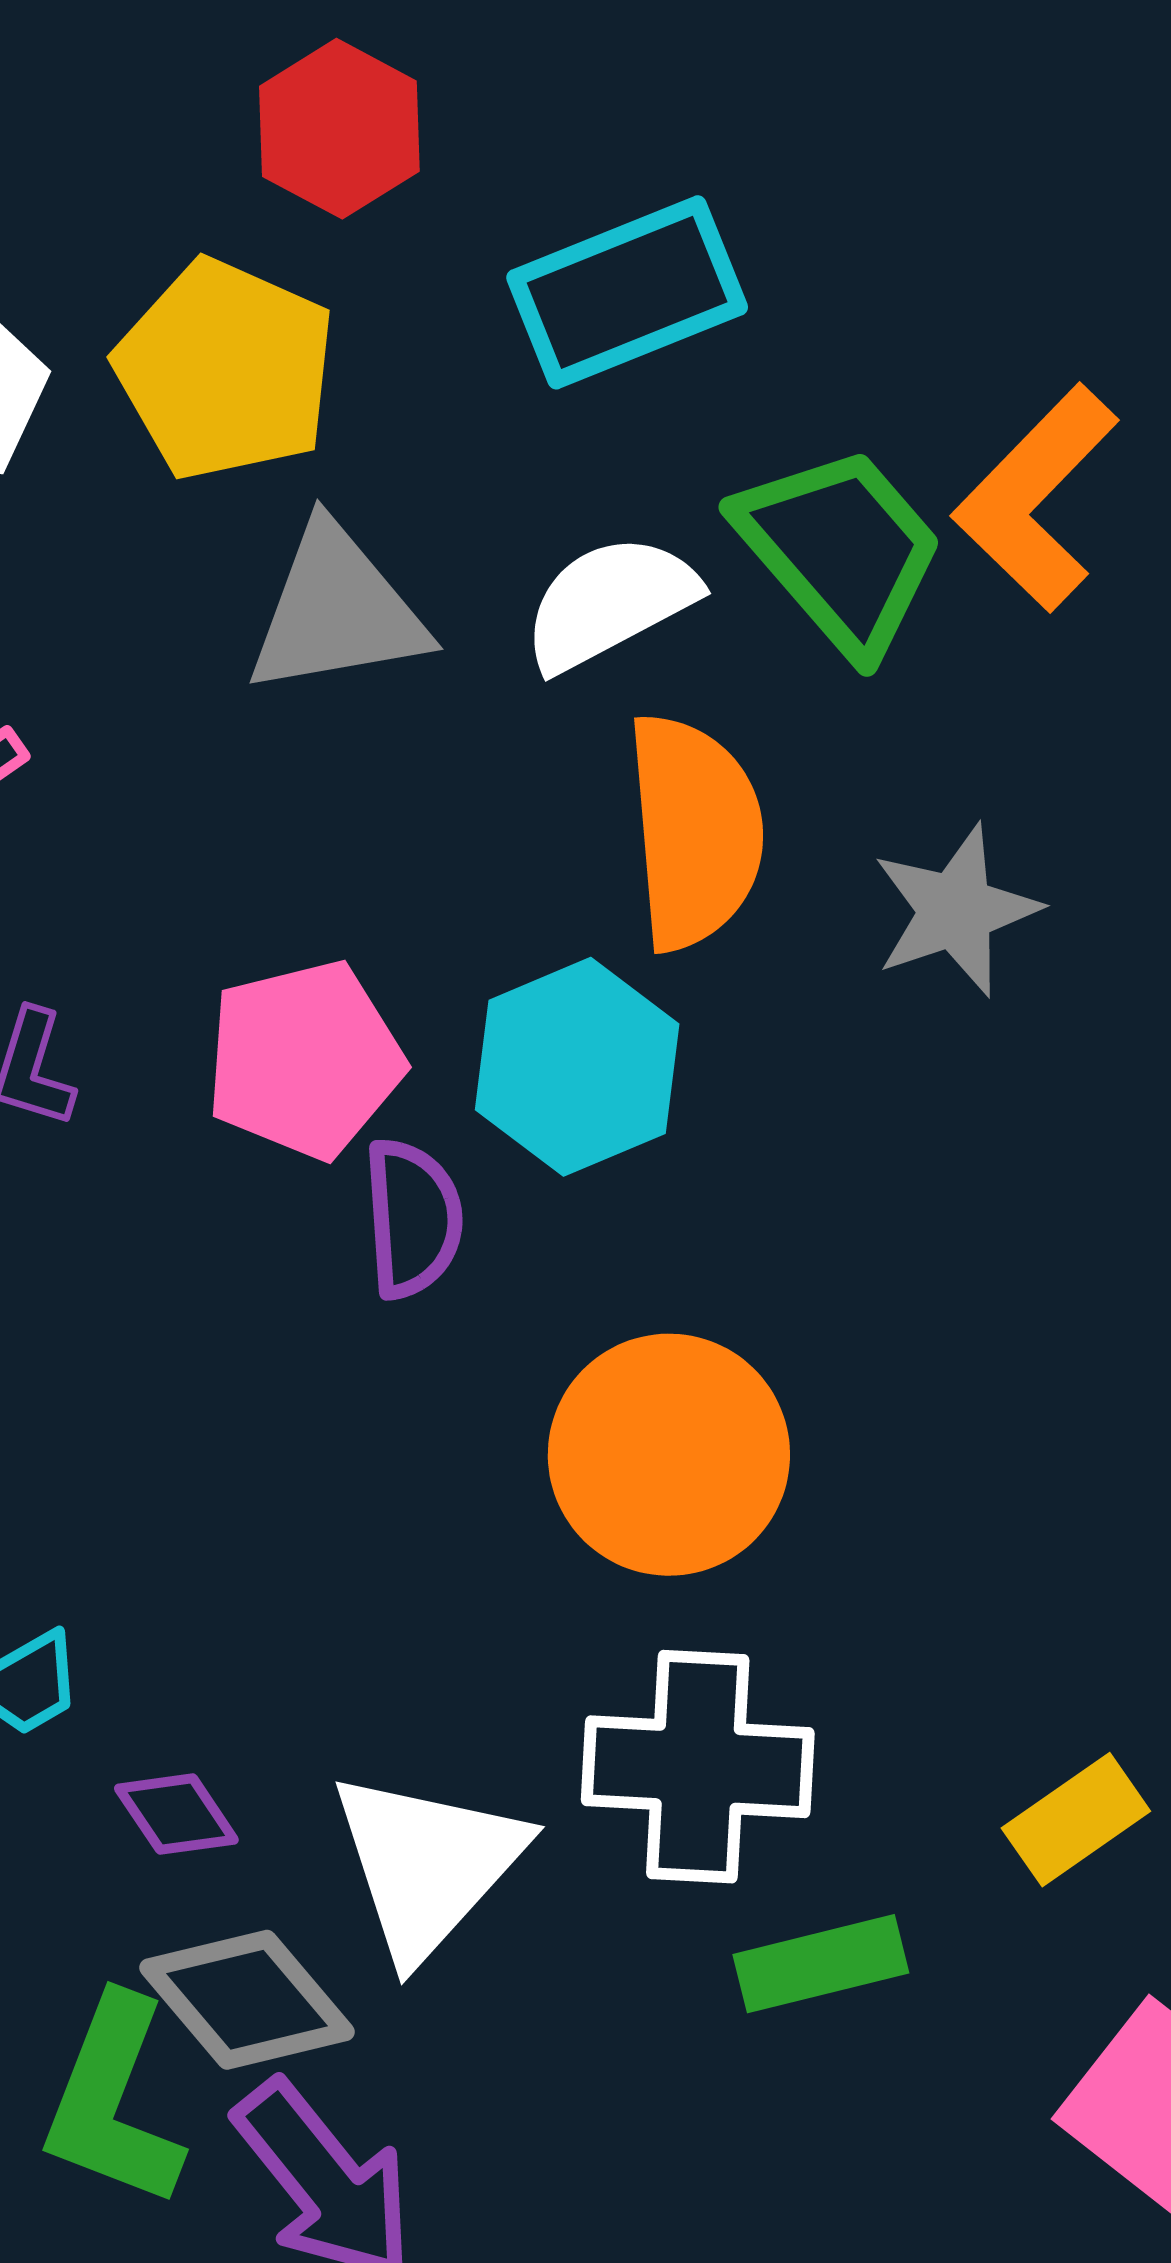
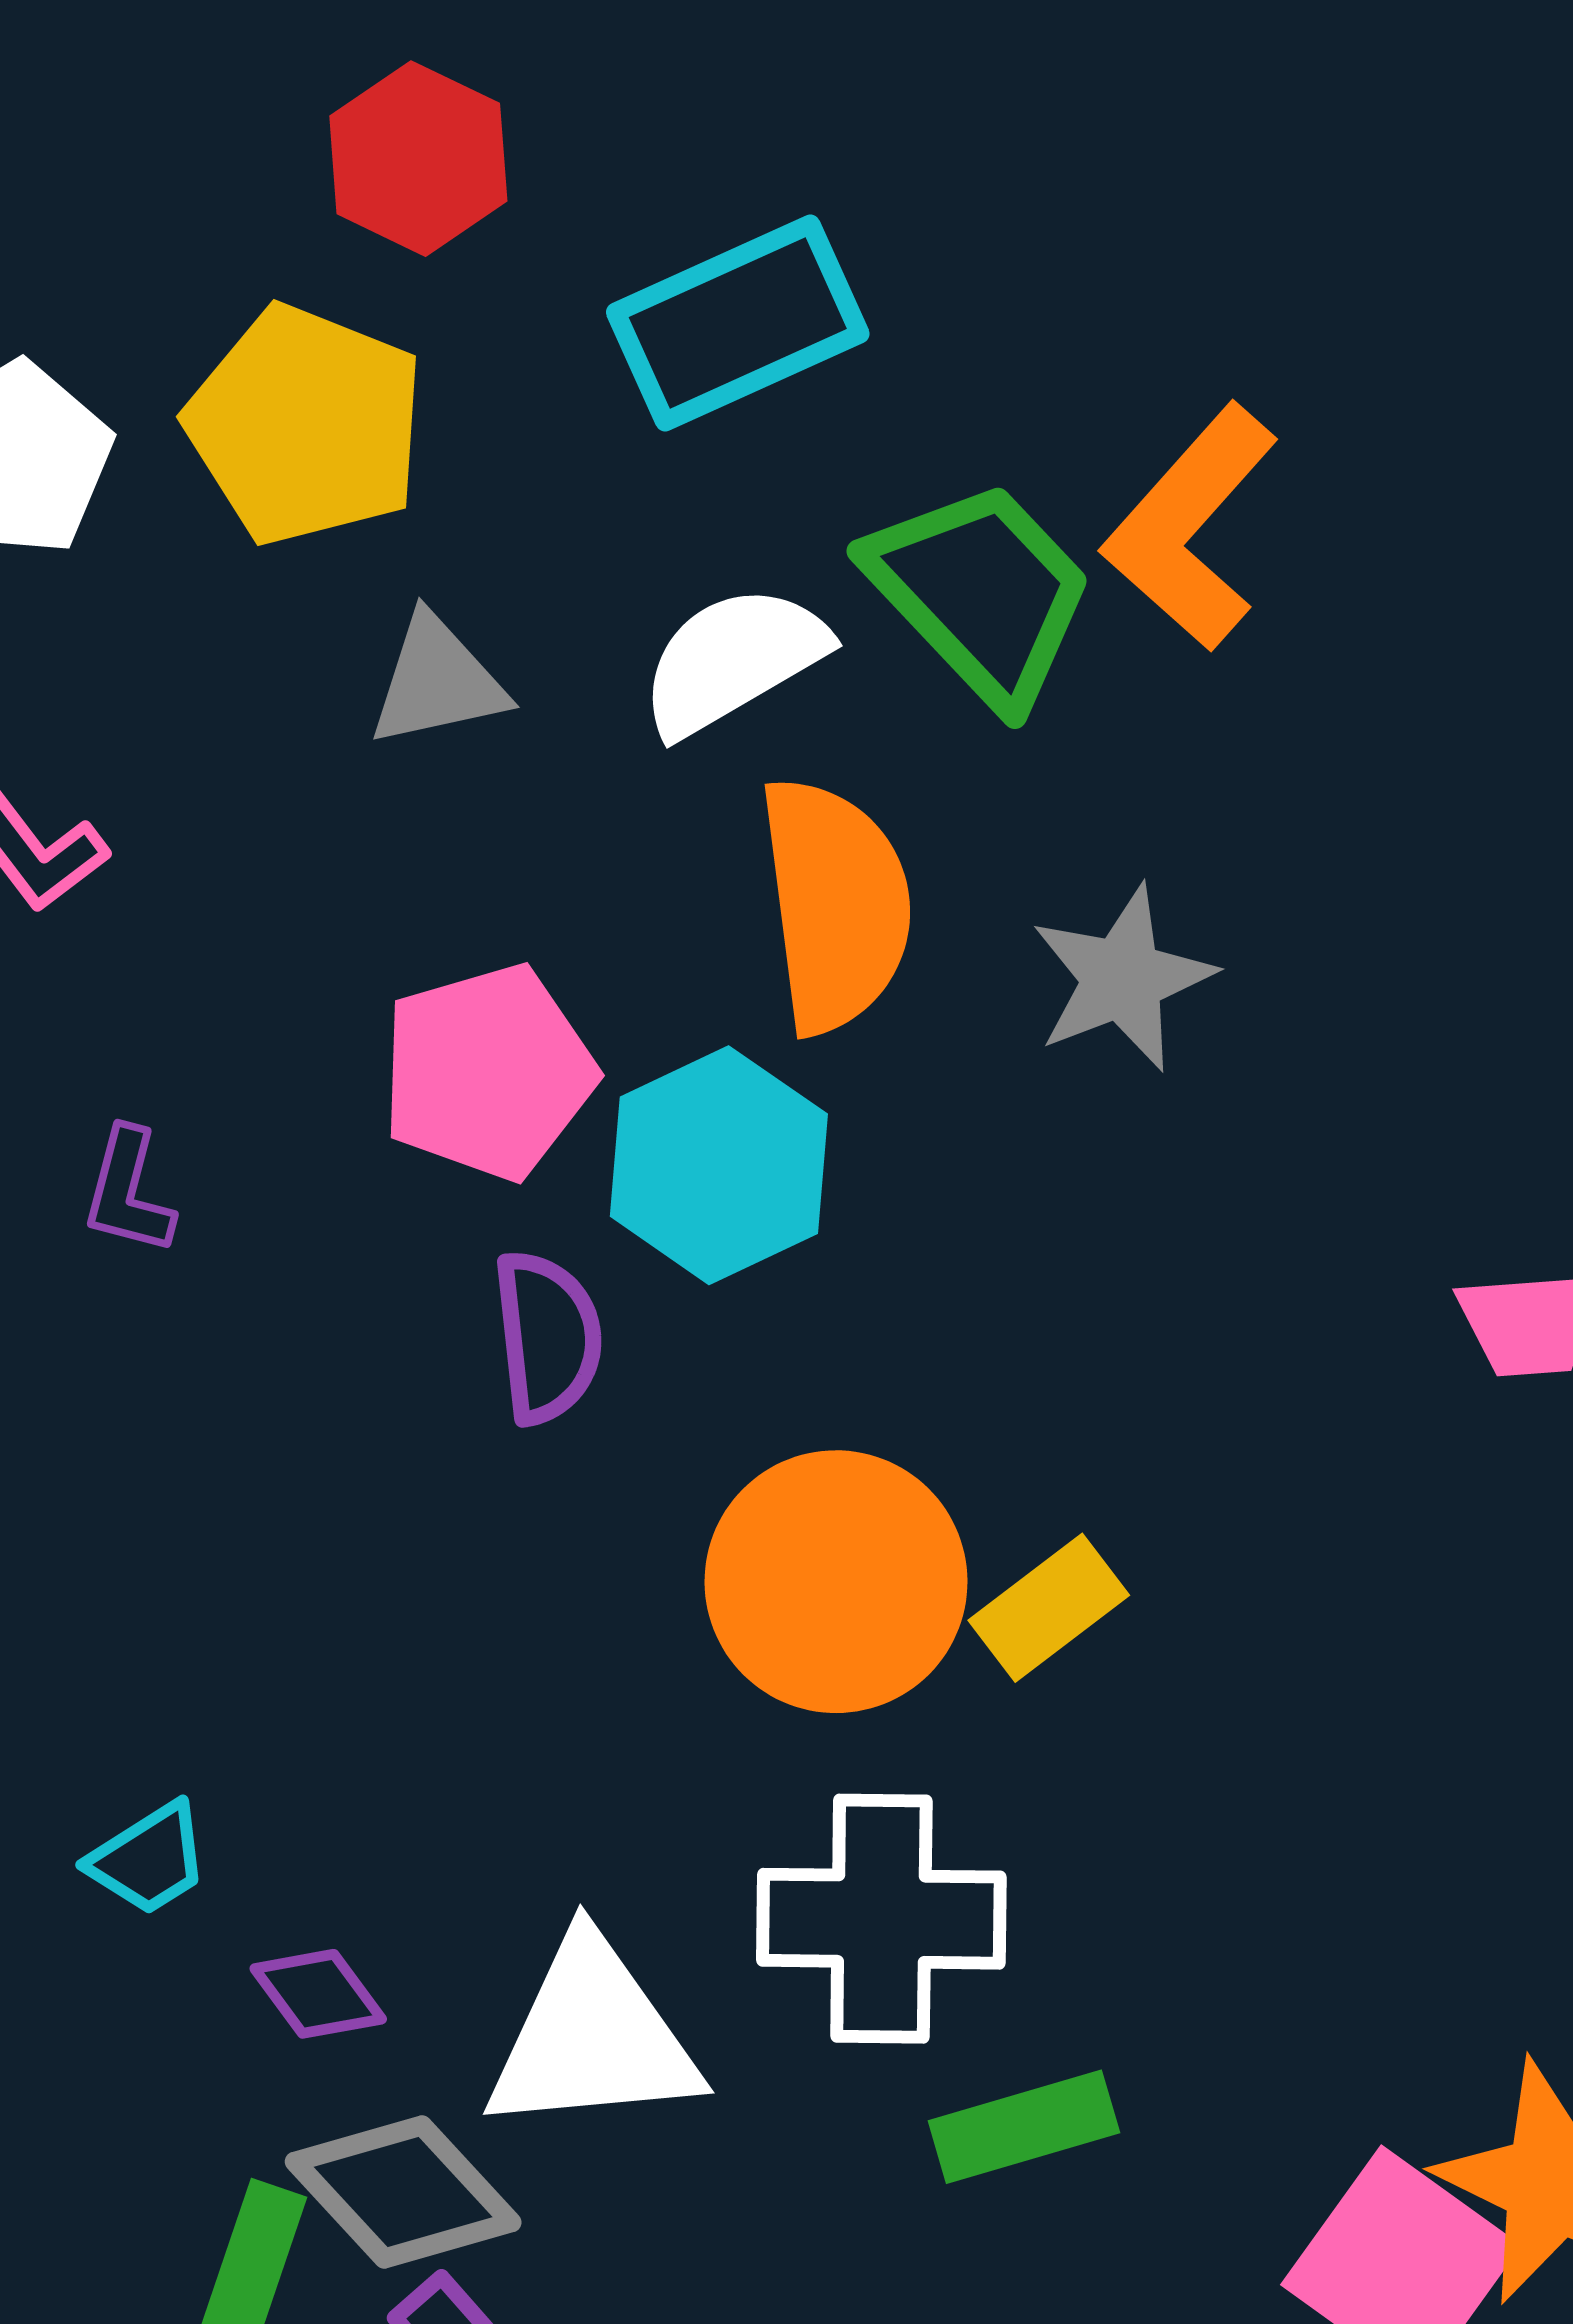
gray triangle: (337, 610) -> (437, 681), size x0.7
pink pentagon: (304, 1060) -> (488, 1072), moved
yellow rectangle: (1076, 1820) -> (1049, 1608), moved
white triangle: (427, 1864) -> (593, 2037), turned 45

